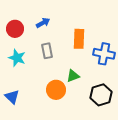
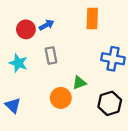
red circle: (15, 29) -> (26, 29), moved
orange rectangle: (79, 39) -> (92, 18), moved

